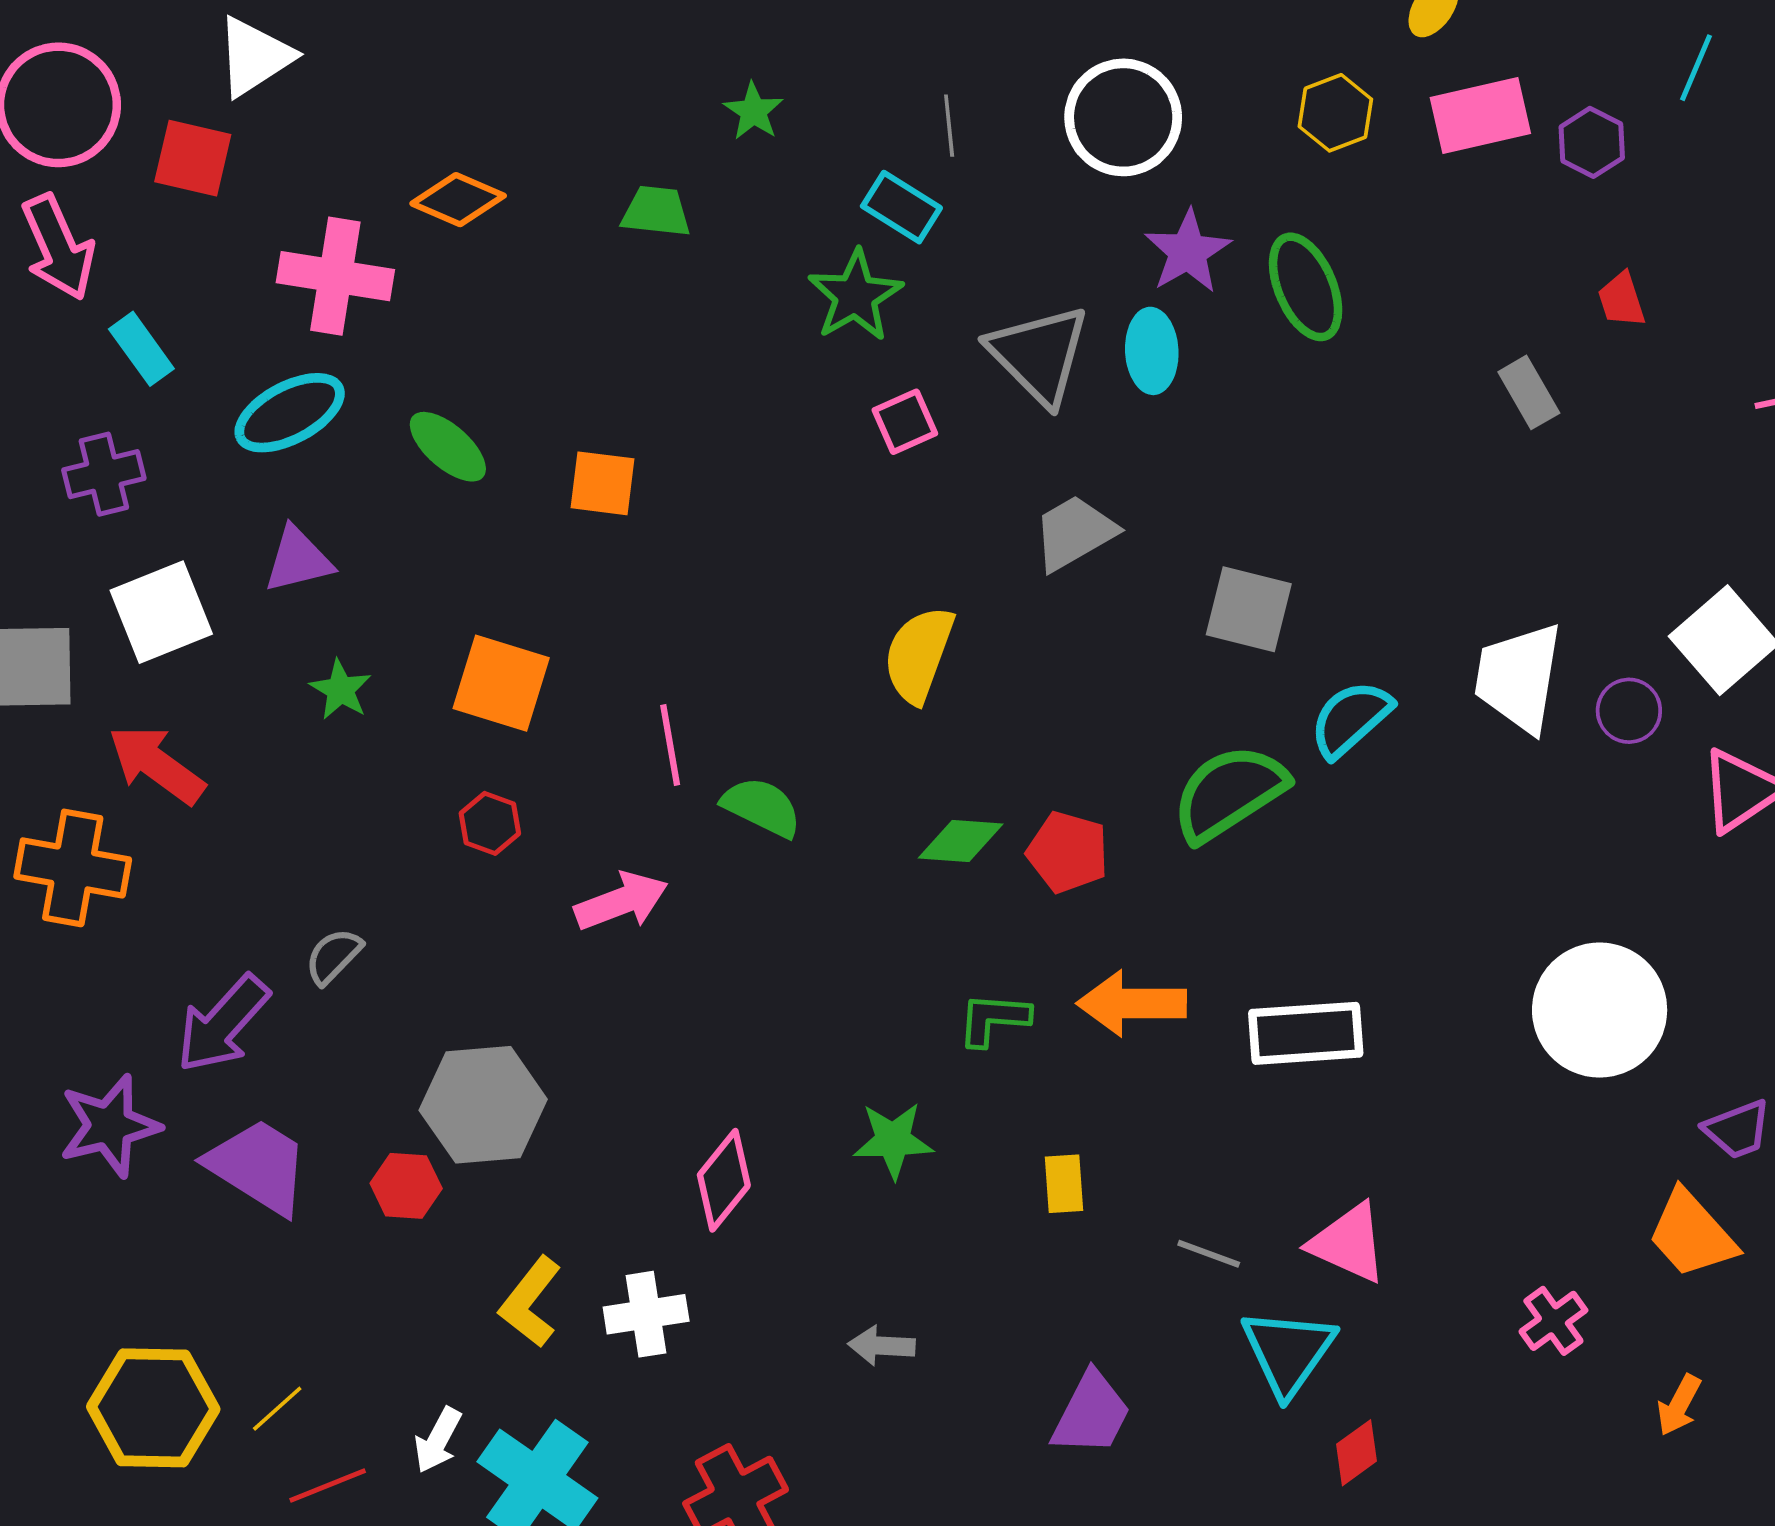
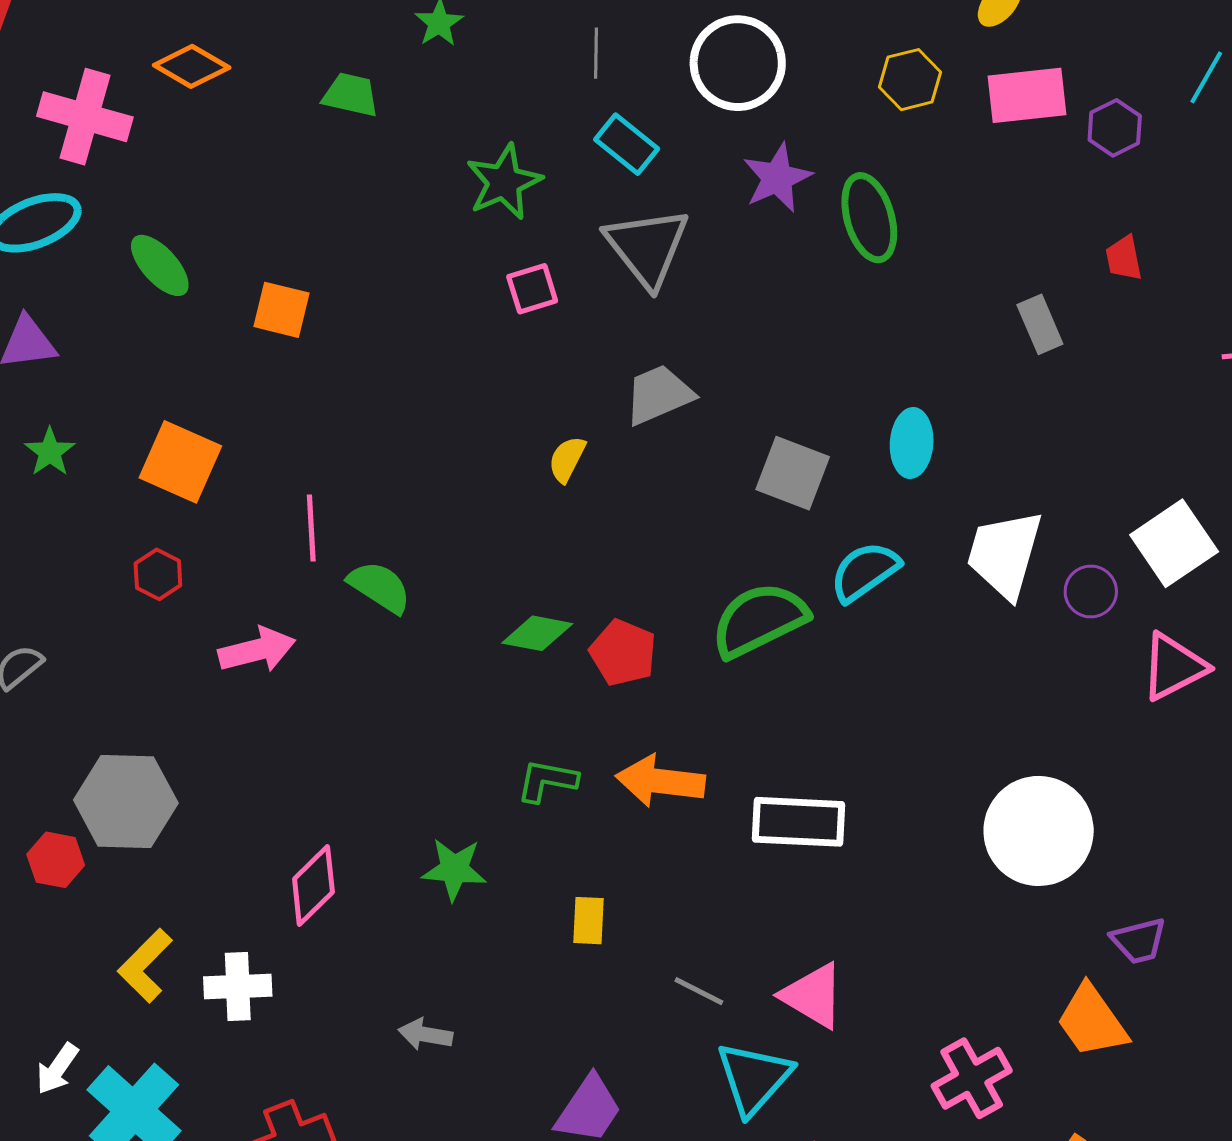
cyan rectangle: (901, 207) -> (627, 144), moved
cyan ellipse: (1152, 351) -> (912, 443), moved
yellow semicircle: (919, 655) -> (567, 459), moved, size x0.6
pink cross: (1553, 1321) -> (972, 1078), size x1.4

